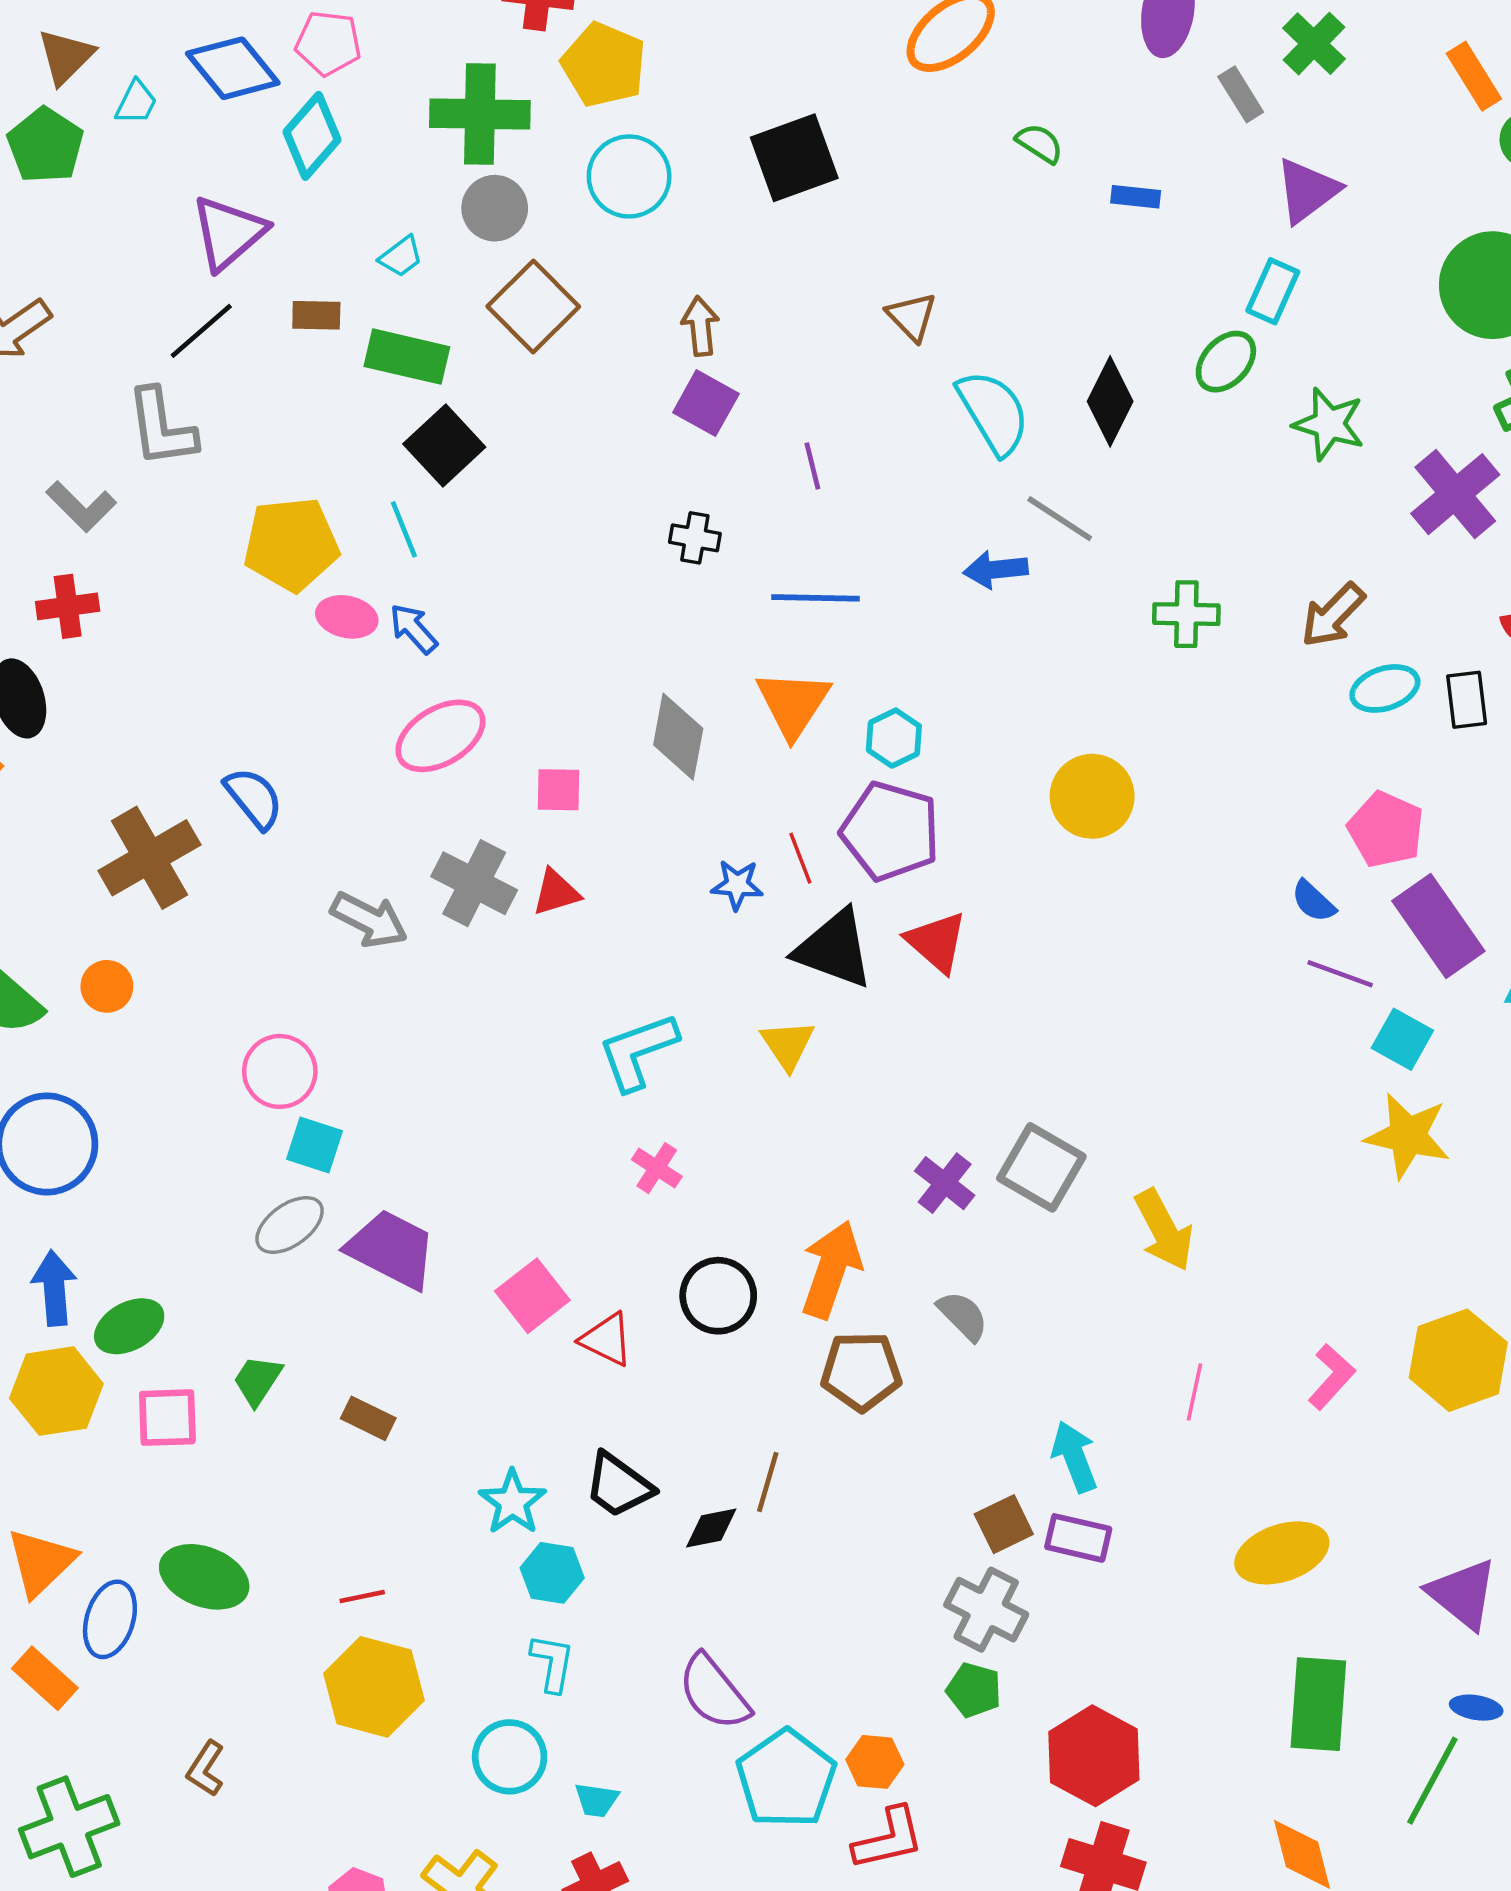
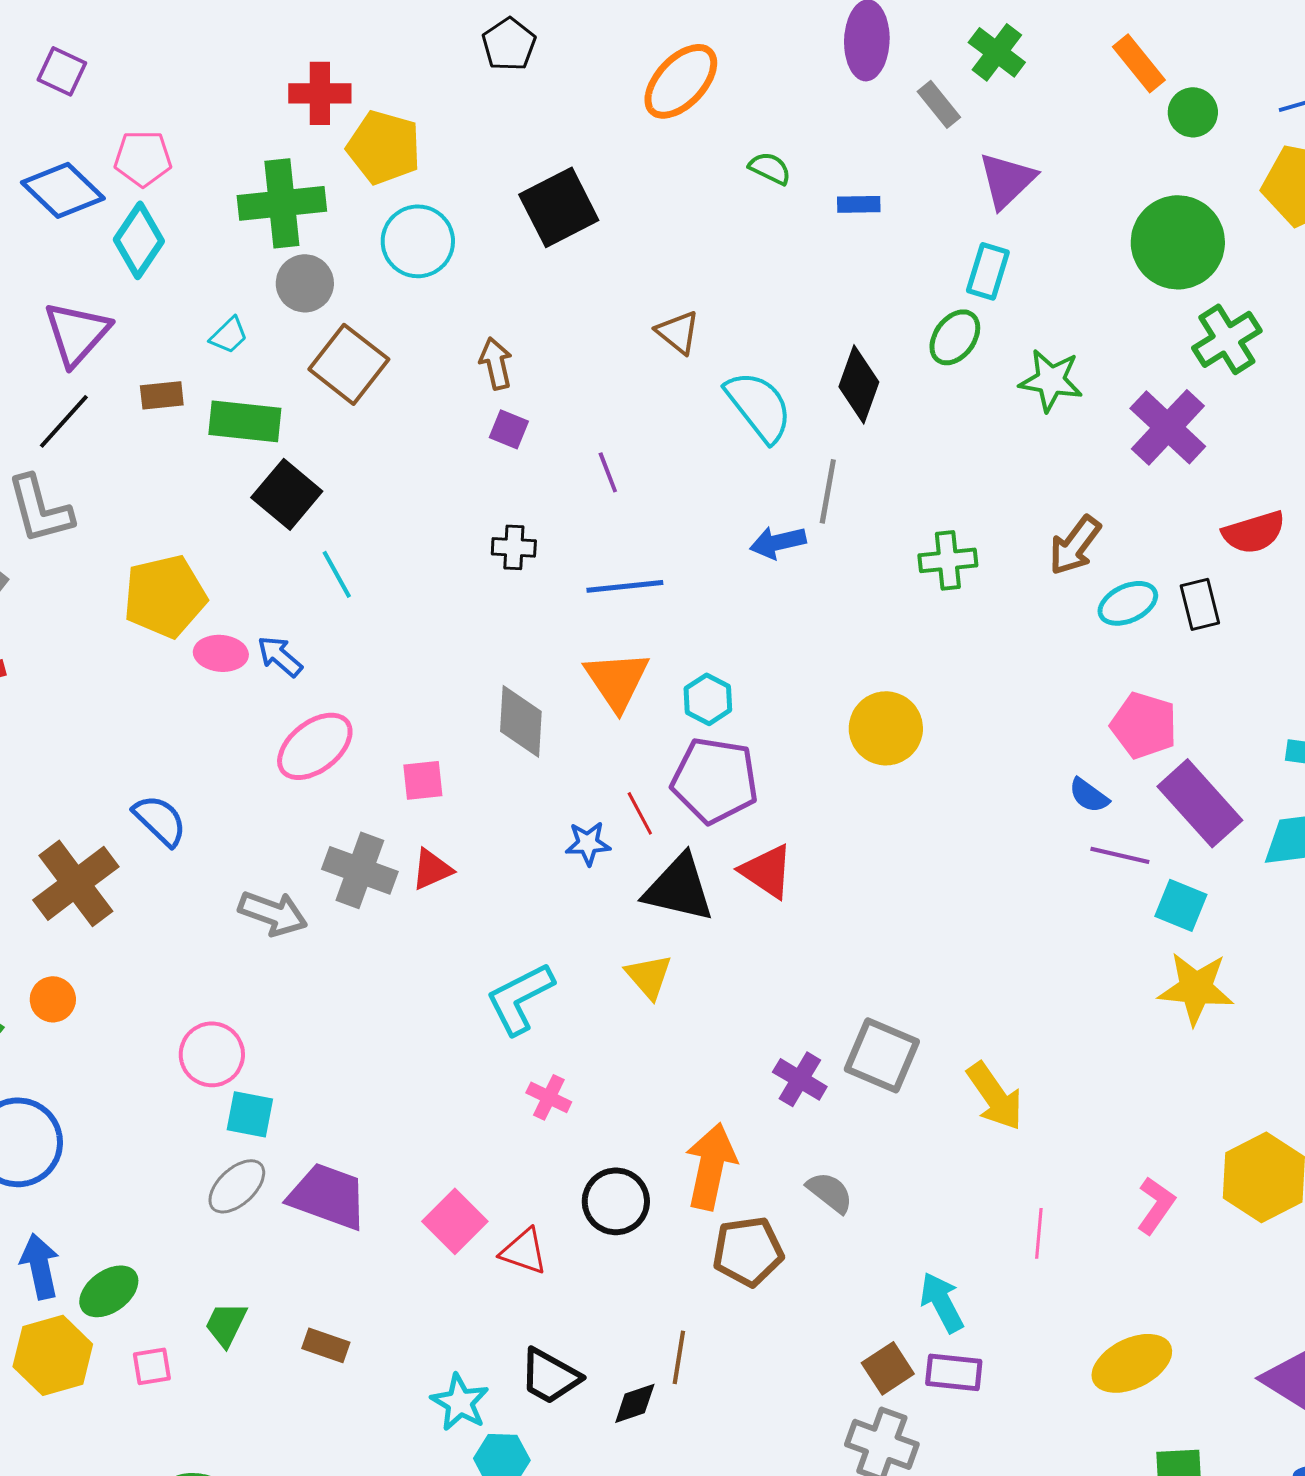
purple square: (706, 403) -> (509, 429), size x0.7
gray line: (1060, 519) -> (828, 491), turned 74
cyan line: (404, 529) -> (337, 574), moved
pink square: (167, 1418) -> (152, 1366), size x0.7

